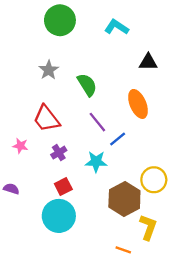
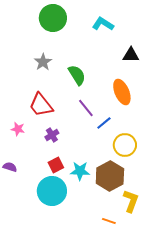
cyan star: (96, 162) -> (80, 171), moved
yellow circle: (154, 180) -> (125, 145), moved

